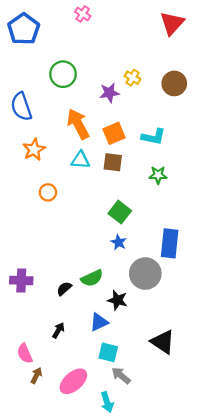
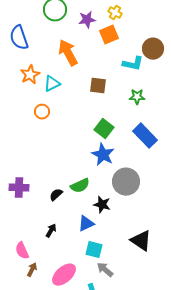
brown circle: (174, 83) -> (153, 49), moved
purple star: (109, 93) -> (87, 20), moved
orange square: (114, 133) -> (109, 35), moved
cyan triangle: (80, 160) -> (52, 84), moved, turned -30
blue star: (119, 242) -> (103, 155), size x1.6
blue rectangle: (170, 243) -> (145, 136), moved, turned -50

